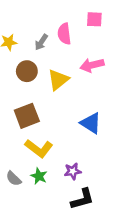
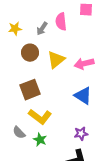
pink arrow: (92, 65) -> (84, 64), moved
purple star: (73, 171) -> (81, 134), moved
gray semicircle: (14, 179) -> (19, 133), moved

